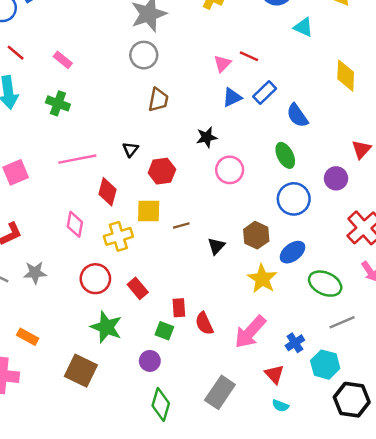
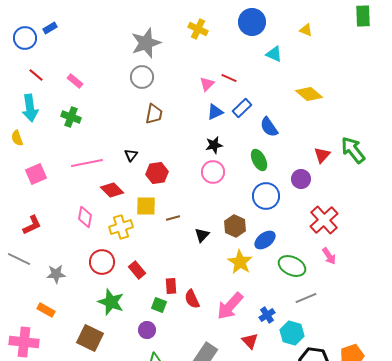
yellow diamond: (346, 76) -> (309, 94), turned -52
black star: (207, 137) -> (214, 145), moved
red diamond: (107, 192) -> (112, 190), turned -60
gray star: (35, 273) -> (56, 274), moved

